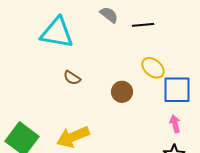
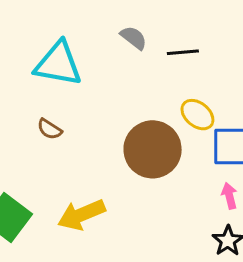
brown semicircle: (72, 78) -> (50, 129), moved
brown circle: (122, 92) -> (153, 149), size x1.8

